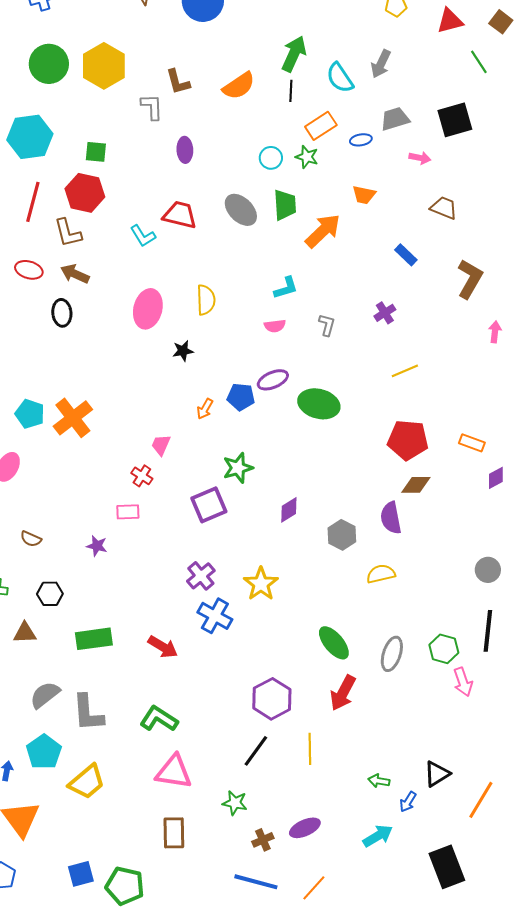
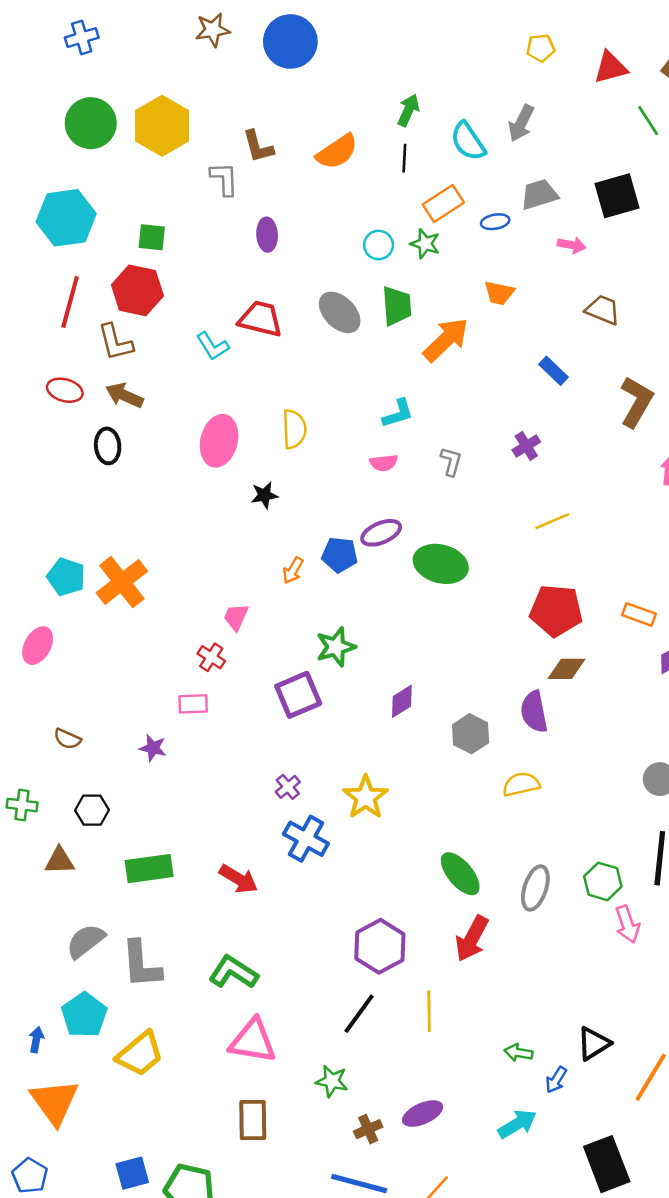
green arrow: (294, 54) -> (408, 110), size x0.7
purple cross: (201, 576) -> (288, 787), size x0.7

